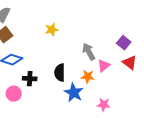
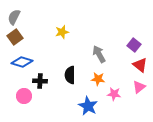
pink triangle: (104, 66) -> (139, 87), moved
blue star: (74, 93) -> (88, 106), moved
pink star: (104, 105) -> (114, 94), moved

